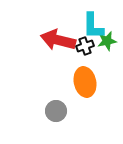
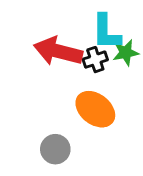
orange ellipse: (85, 82) -> (95, 109), turned -40

